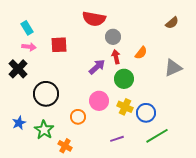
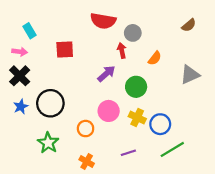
gray circle: (113, 37) -> (133, 33), moved
pink arrow: (29, 47) -> (20, 52), moved
red arrow: (116, 57) -> (122, 51), moved
blue star: (19, 123) -> (21, 107), moved
orange cross: (65, 146) -> (87, 161), moved

